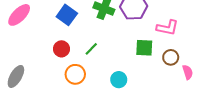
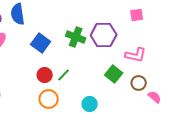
green square: (144, 48) -> (114, 74), turned 36
red circle: (61, 49) -> (45, 75), moved
pink semicircle: (188, 72) -> (155, 97), turned -32

